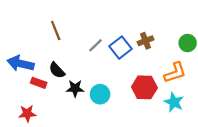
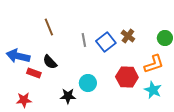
brown cross: (146, 41) -> (128, 36), turned -32
gray line: (95, 45) -> (84, 40), turned -56
black star: (75, 89) -> (68, 96), moved

